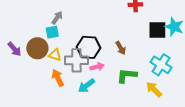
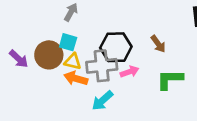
cyan square: (52, 32) -> (68, 42), moved, turned 32
orange arrow: (58, 78) -> (76, 78), moved, turned -42
cyan arrow: (86, 86) -> (102, 101), moved

